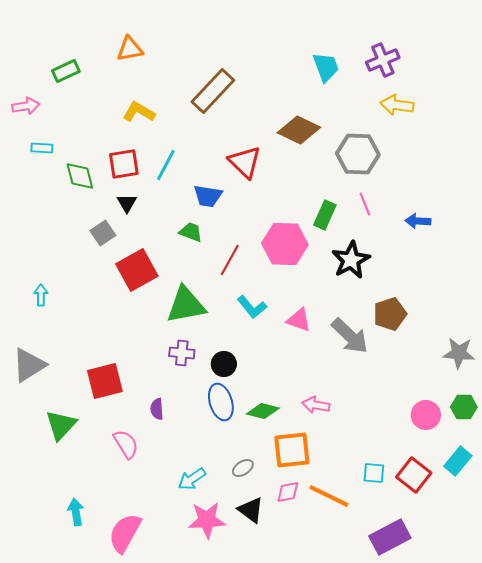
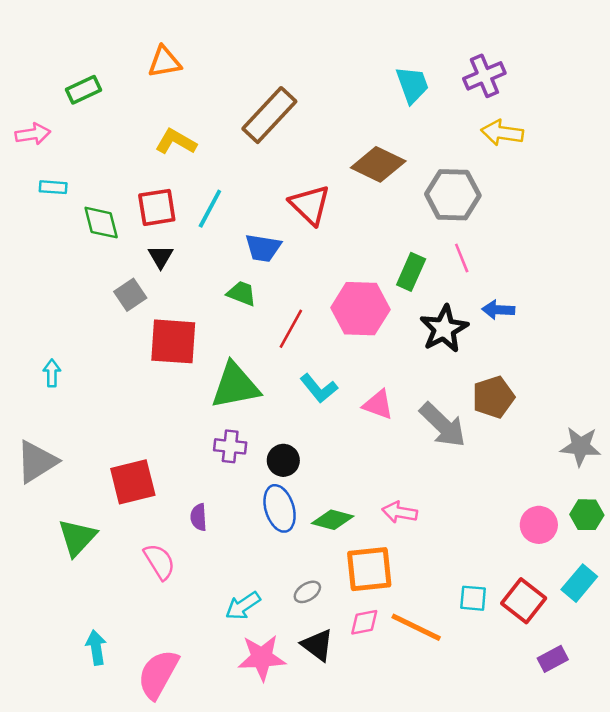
blue arrow: (418, 221) -> (498, 310), moved
red square: (137, 270) -> (173, 341), turned 33
purple rectangle: (390, 537) -> (553, 659), moved, size x0.6

